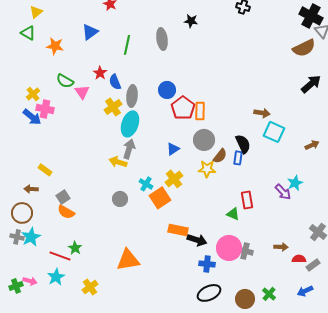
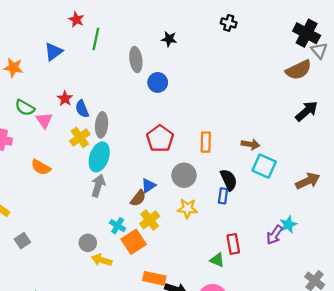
green line: (127, 45) -> (96, 39), moved
blue circle: (167, 90) -> (158, 82), moved
orange rectangle: (200, 111) -> (206, 142), moved
brown arrow: (312, 145) -> (308, 181), size x1.5
brown semicircle: (220, 156) -> (138, 198), moved
yellow arrow: (118, 162) -> (102, 260), moved
purple arrow: (283, 192) -> (275, 235), turned 78
orange semicircle: (66, 212) -> (41, 167), moved

